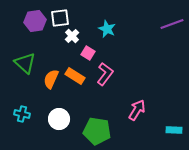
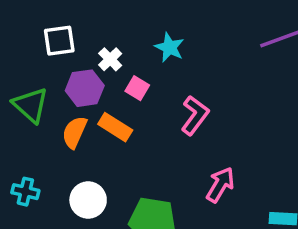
white square: (60, 18) -> (59, 41), moved
purple hexagon: (35, 21) -> (85, 88), moved
pink L-shape: (105, 74) -> (195, 115), moved

